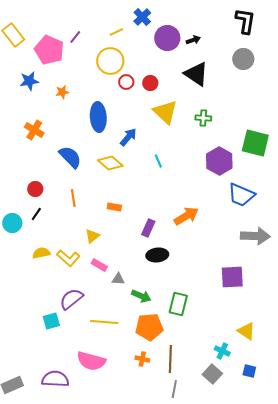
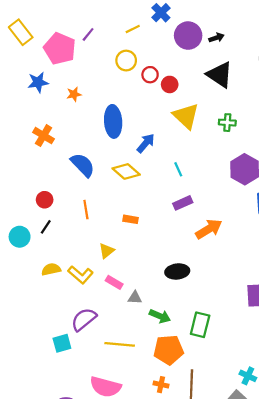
yellow circle: (110, 61) -> (126, 61), size x0.7
red circle: (126, 82) -> (150, 75), moved
purple rectangle: (148, 228) -> (183, 203), moved, turned 42

